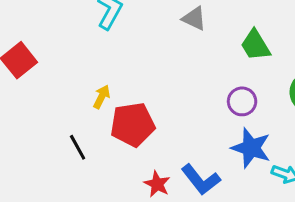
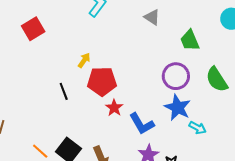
purple circle: (242, 101) -> (176, 76), size x1.4
red star: (157, 184) -> (114, 108), moved

